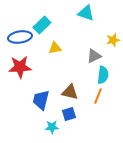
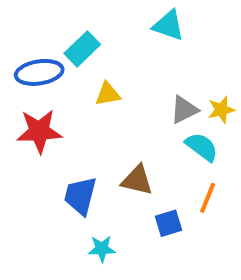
yellow star: (113, 40) -> (221, 110), moved
cyan semicircle: (103, 75) -> (202, 147), turned -60
orange line: (98, 96) -> (208, 198), moved
blue square: (69, 114) -> (168, 223), moved

